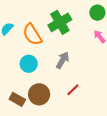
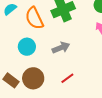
gray arrow: (63, 60) -> (61, 48), turned 30

